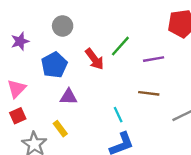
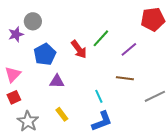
gray circle: (63, 26) -> (33, 21), moved
purple line: (154, 59) -> (129, 49), turned -30
yellow rectangle: (60, 129) -> (62, 114), moved

